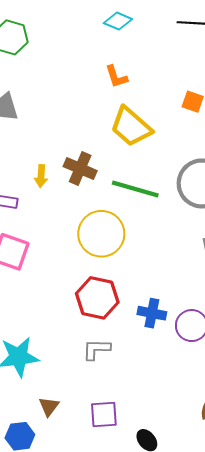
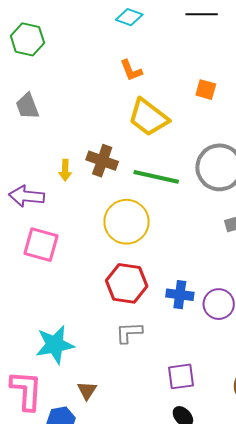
purple square: (104, 414) -> (181, 376), moved

